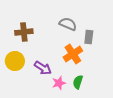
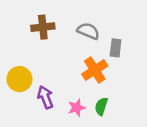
brown cross: (24, 32) -> (43, 27), moved
purple arrow: (43, 68) -> (45, 97), moved, turned -144

